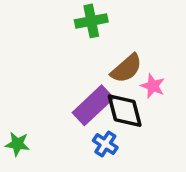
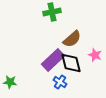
pink star: (153, 86) -> (95, 55), moved

